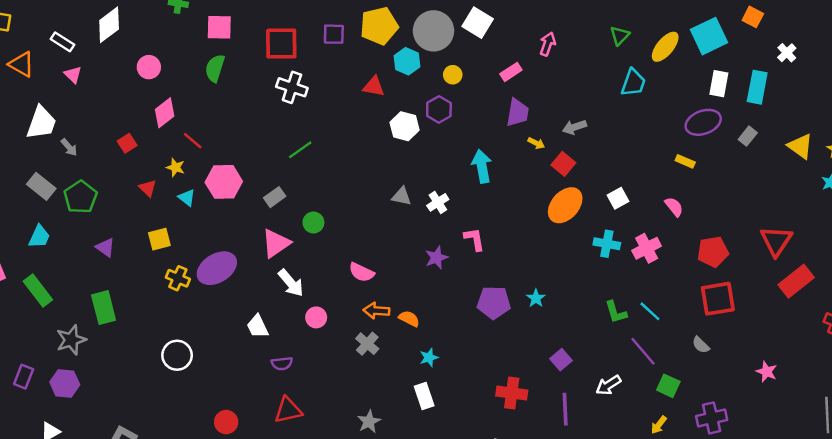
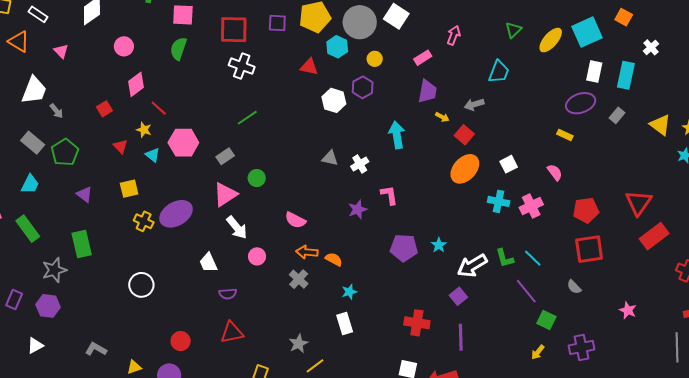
white rectangle: (62, 42) -> (38, 14), moved
cyan trapezoid: (633, 83) -> (499, 72), moved
white arrow: (608, 385) -> (472, 266), moved, size x1.4

